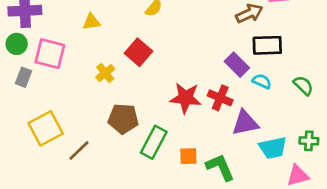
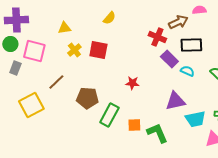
red square: (139, 52) -> (98, 50), turned -30
yellow cross: (105, 73) -> (74, 50), moved
red star: (186, 98) -> (132, 83), size x0.6
red cross: (220, 98) -> (157, 37), moved
brown line: (79, 151) -> (56, 82), moved

